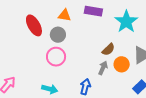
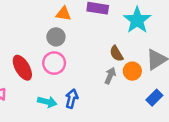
red ellipse: (34, 25) -> (22, 68), moved
brown semicircle: (108, 49) -> (116, 54), turned 104
blue arrow: (85, 87) -> (72, 99), moved

